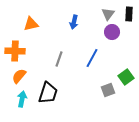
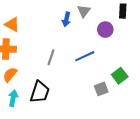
gray triangle: (108, 14) -> (84, 11), moved
orange triangle: (31, 24) -> (12, 24), moved, turned 42
blue line: (92, 58) -> (85, 56), turned 36

